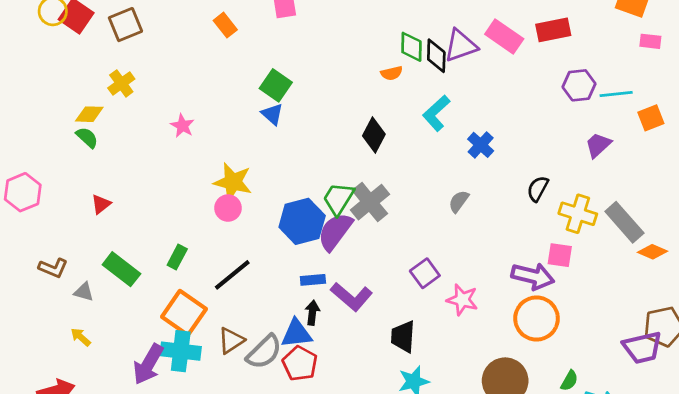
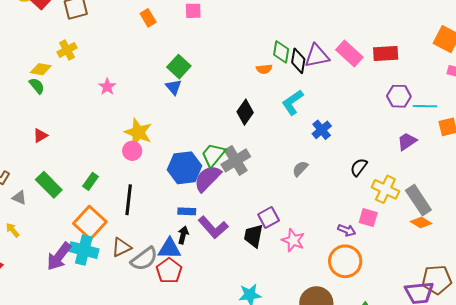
orange diamond: (652, 252) -> (421, 222), moved
black line: (232, 275) -> (129, 200), turned -52
purple arrow: (533, 276) -> (347, 230), size x0.6
black trapezoid: (403, 337) -> (253, 236), moved

